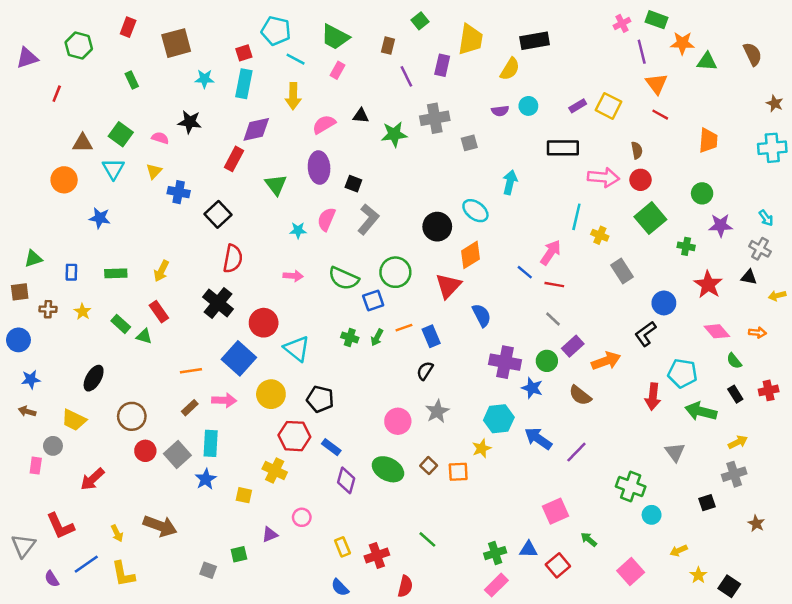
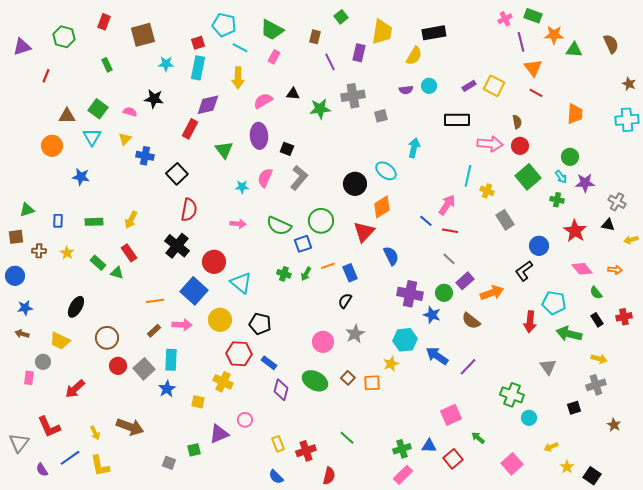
cyan arrow: (766, 218) -> (561, 177), moved
yellow arrow: (738, 442) -> (599, 359), turned 42
purple triangle: (270, 535) -> (219, 434), size x1.5

